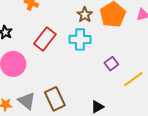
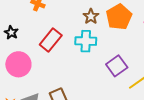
purple square: (111, 64) -> (117, 66), size x1.5

